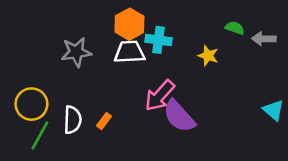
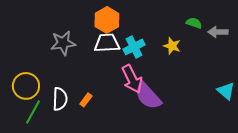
cyan cross: (158, 40) -> (134, 47), moved, turned -35
pink arrow: (160, 96) -> (132, 79), turned -68

